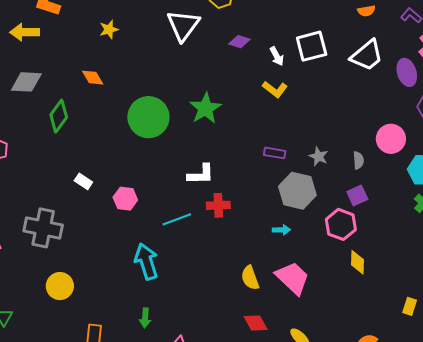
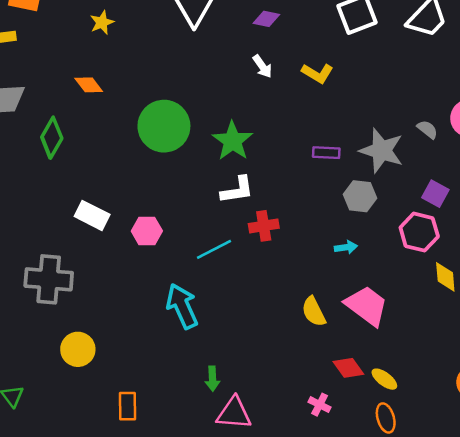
white arrow: (277, 56) -> (262, 66), moved
green star: (205, 108) -> (232, 141), moved
gray star: (319, 156) -> (382, 151), size x1.8
gray semicircle: (358, 160) -> (427, 129), moved, turned -42
white rectangle: (83, 181) -> (92, 215), size x1.5
gray hexagon: (297, 191) -> (360, 196), size x0.7
purple square: (357, 195) -> (435, 194), turned -30
green arrow: (145, 318) -> (212, 379), moved
red diamond: (256, 323) -> (348, 368), moved

